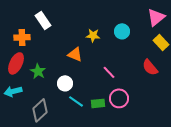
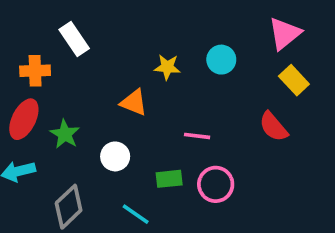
pink line: (109, 72) -> (197, 136), turned -40
cyan line: (76, 101) -> (136, 214), moved
green rectangle: (98, 103) -> (169, 179), moved

